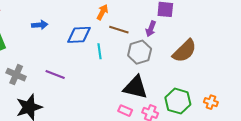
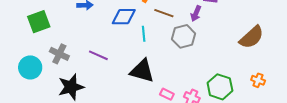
brown semicircle: (184, 51) -> (252, 37), moved
black triangle: (135, 87) -> (142, 71), moved
orange cross: (211, 102) -> (258, 80), moved

